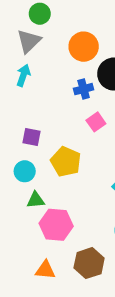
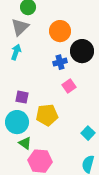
yellow pentagon: (66, 162) -> (47, 115), turned -30
cyan circle: (25, 171) -> (17, 122), size x1.5
green triangle: (36, 200) -> (25, 143), turned 40

